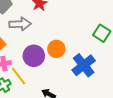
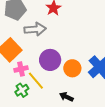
orange circle: (56, 49) -> (72, 68), moved

